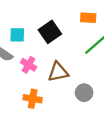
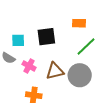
black square: (50, 32) -> (46, 37), turned 30
gray circle: (84, 93) -> (80, 75), moved, size x1.5

